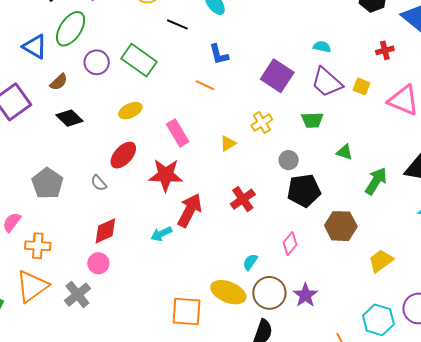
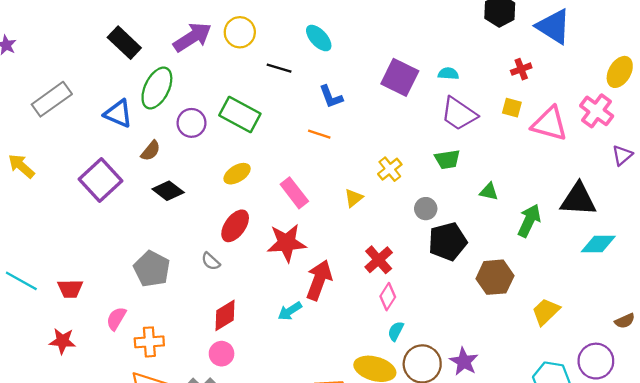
purple square: (277, 76) -> (400, 77), moved
yellow square: (362, 86) -> (512, 108), moved
pink diamond: (290, 244) -> (388, 297), moved

